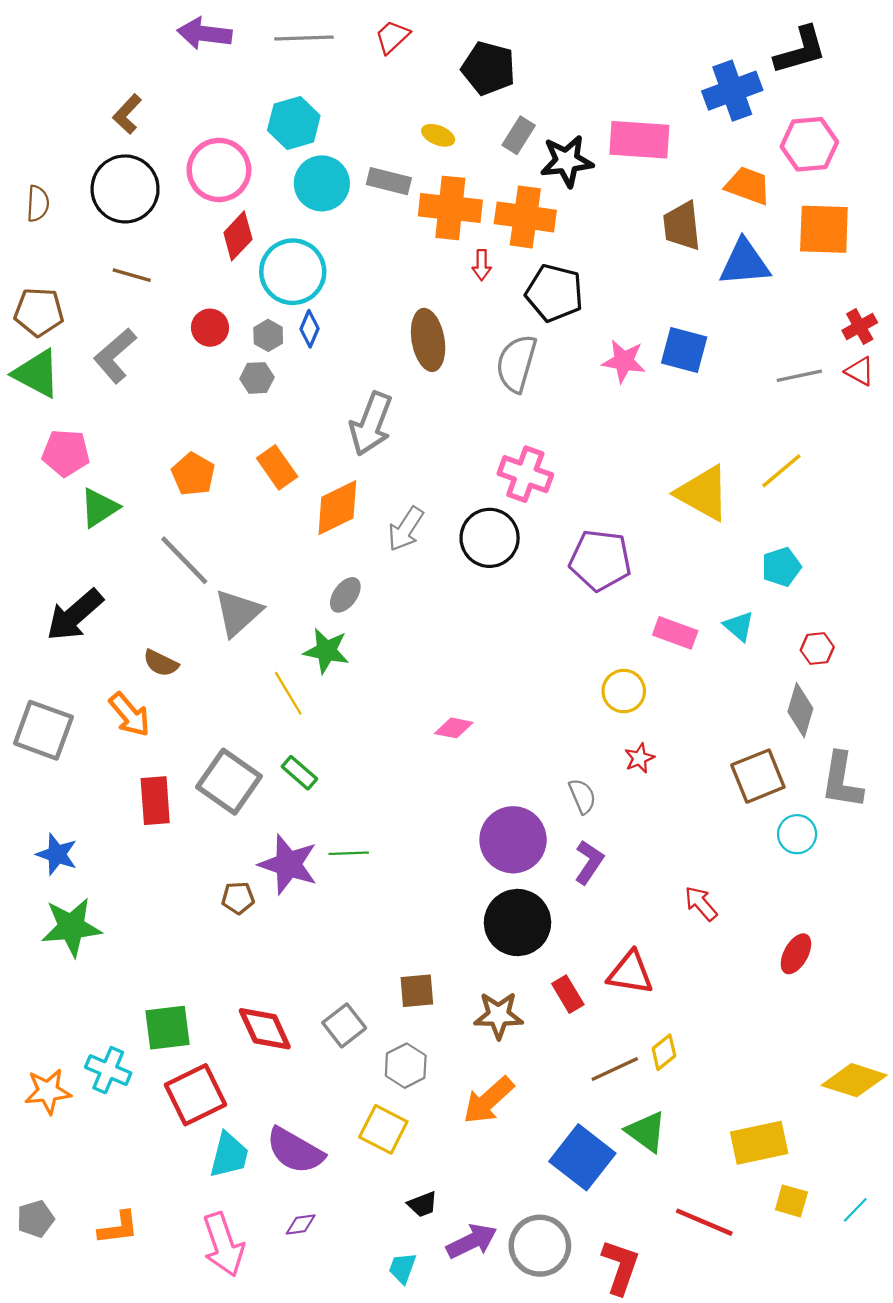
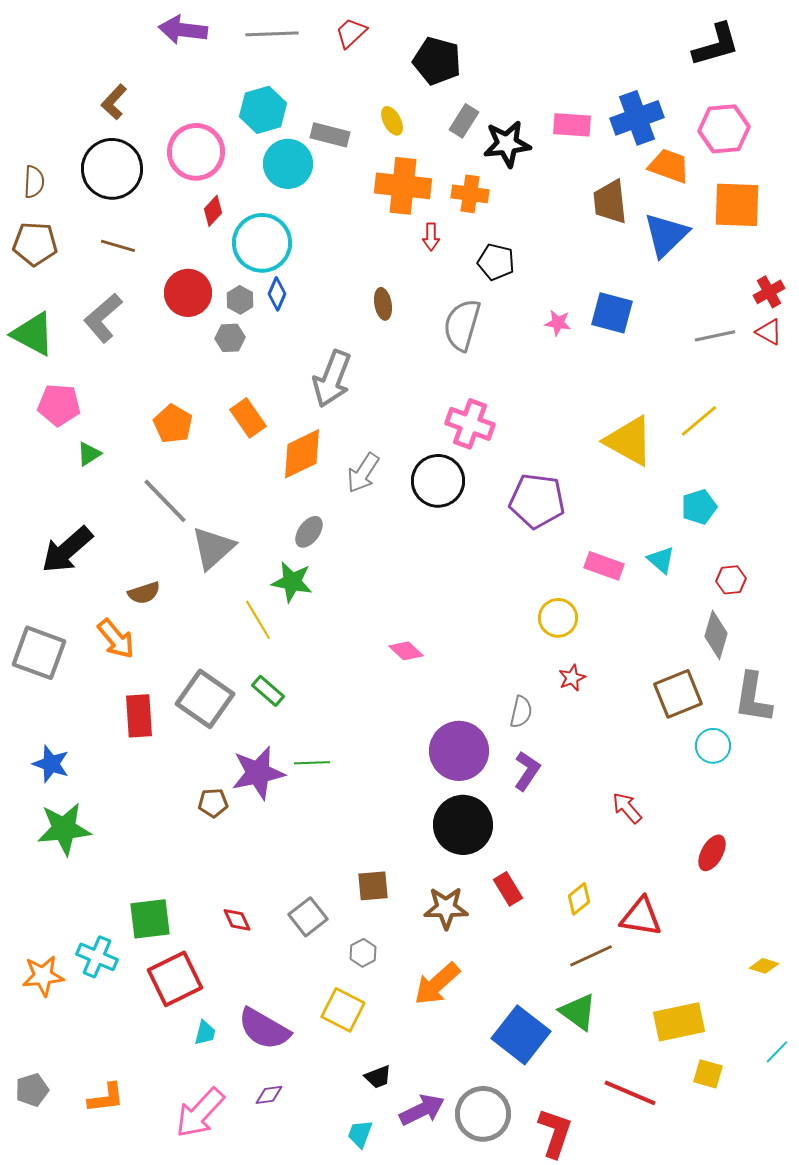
blue cross: (732, 91) -> (637, 118), moved
yellow ellipse: (438, 135) -> (392, 121), turned 40
pink rectangle: (639, 140) -> (572, 125), size x0.7
gray rectangle: (389, 181) -> (330, 135), moved
orange cross: (525, 217) -> (470, 194), size x0.7
red diamond: (238, 236) -> (213, 211), size x0.7
blue triangle: (745, 263) -> (666, 235), turned -39
black pentagon: (554, 293) -> (496, 262), size x0.7
brown pentagon: (39, 312) -> (35, 244), moved
red circle: (210, 328) -> (188, 293), size x1.4
brown ellipse: (428, 340) -> (383, 304), size x0.6
pink star: (624, 361) -> (558, 323), size x0.7
green triangle: (99, 508) -> (89, 454), size x0.7
brown semicircle: (161, 663) -> (144, 593), turned -44
pink diamond: (454, 728) -> (406, 651), turned 32
gray semicircle: (582, 796) -> (521, 712), turned 36
purple star: (288, 864) -> (258, 773), turned -30
red triangle: (630, 973) -> (641, 917), moved
red diamond: (265, 1029) -> (237, 920), size x0.6
yellow diamond: (664, 1052) -> (579, 899), moved
gray hexagon: (406, 1066) -> (363, 953), size x0.7
brown line: (615, 1069) -> (591, 956), moved
yellow diamond: (854, 1080) -> (764, 966), size x0.5
cyan trapezoid: (229, 1155) -> (205, 1033), size x0.6
cyan line: (855, 1210) -> (777, 1052), moved
pink arrow: (223, 1245) -> (200, 1113), turned 62

